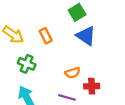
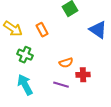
blue triangle: (86, 36) -> (98, 30), moved

